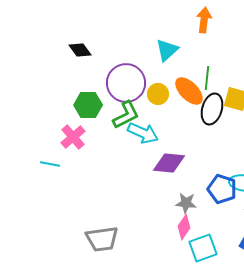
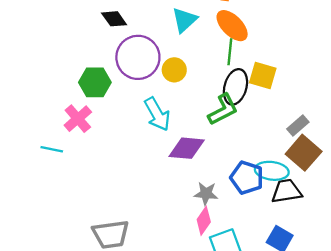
black diamond: (80, 50) -> (114, 19), moved
orange ellipse: (189, 91) -> (232, 26), moved
green L-shape: (126, 115) -> (223, 110), moved
cyan arrow: (143, 133) -> (157, 114), turned 36

